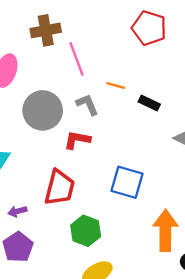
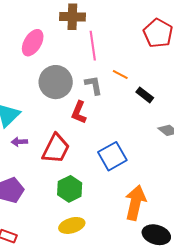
red L-shape: (77, 140) -> (79, 112), turned -90
blue square: (127, 182) -> (112, 156), turned 32
purple arrow: (17, 211) -> (19, 142), moved

